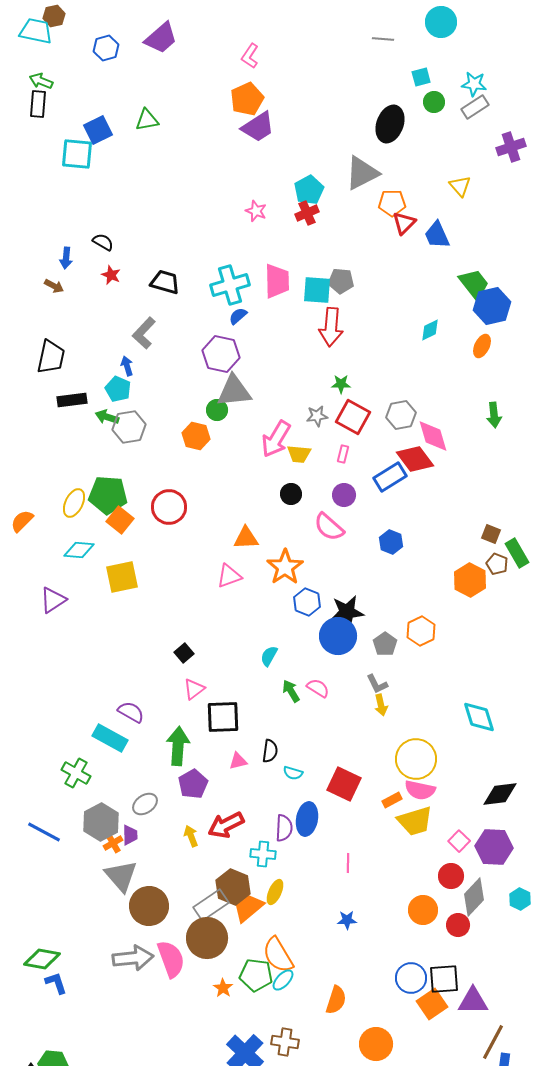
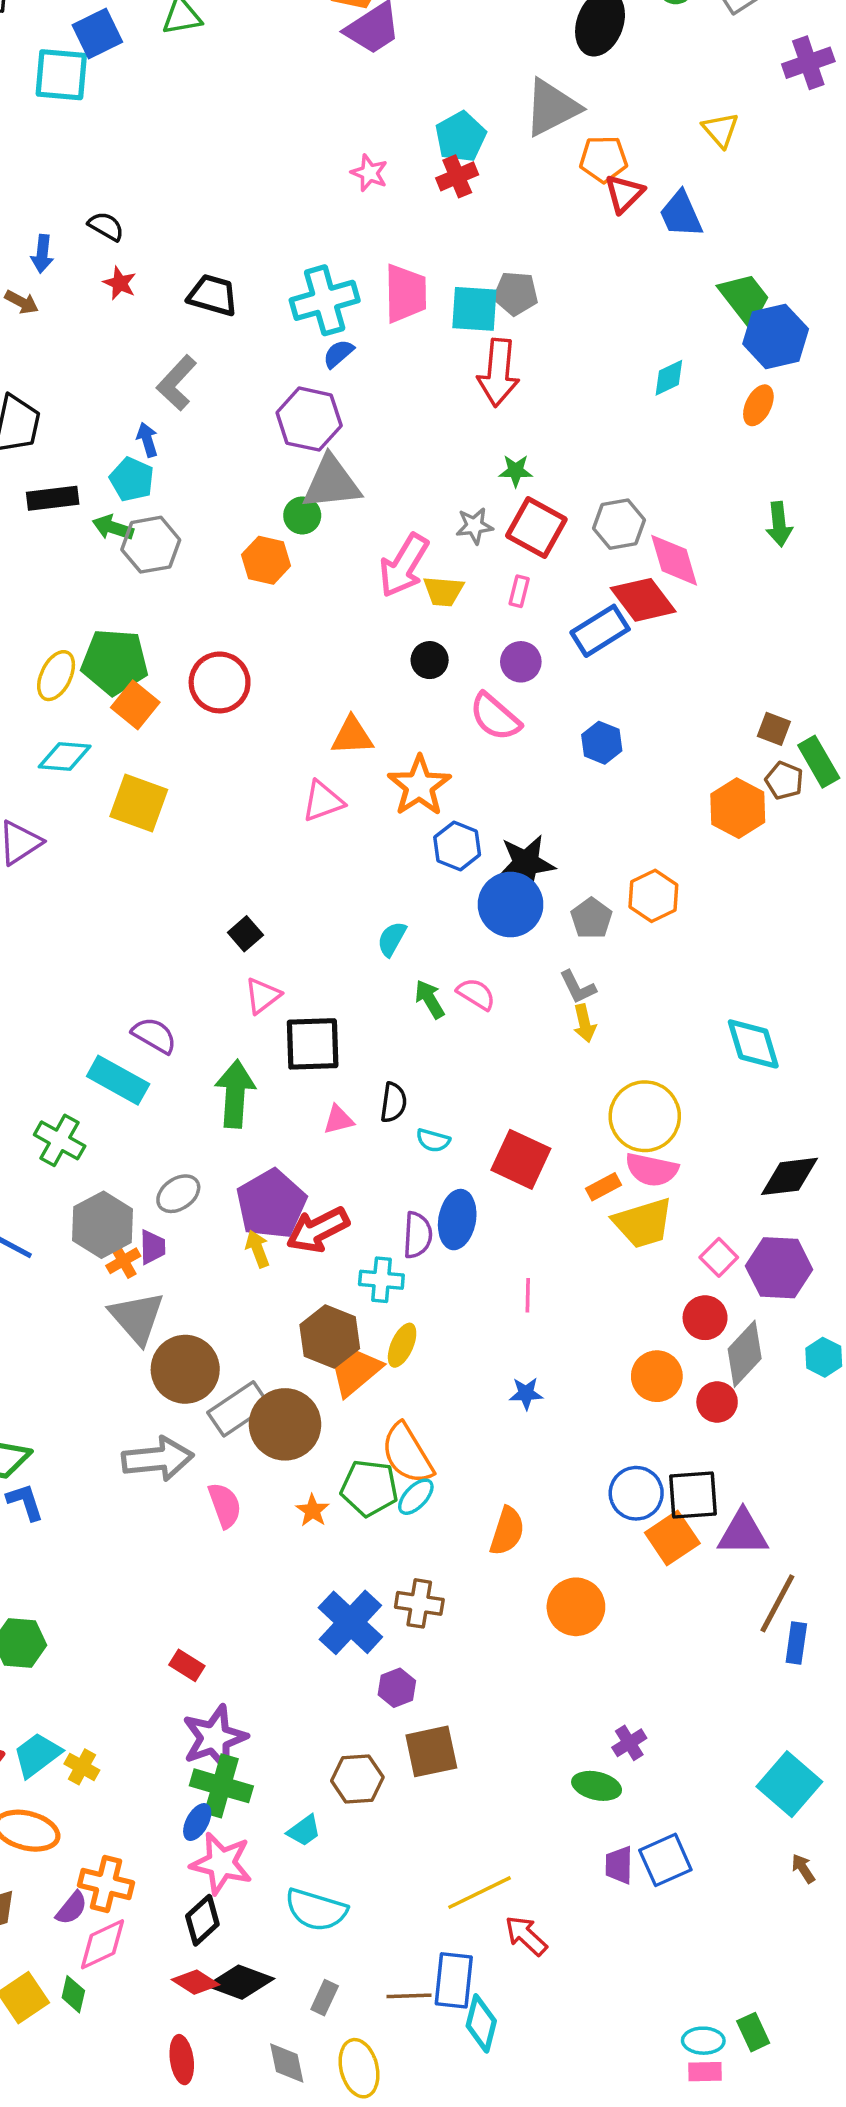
yellow square: (122, 577) -> (139, 803), turned 32
purple pentagon: (193, 784) -> (271, 1204), moved, size x1.4
gray rectangle: (211, 905) -> (239, 1409), moved
pink semicircle: (171, 959) -> (225, 1505), moved, size x0.7

